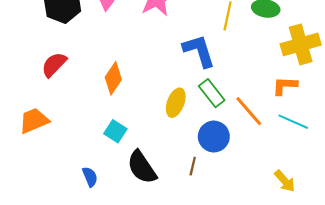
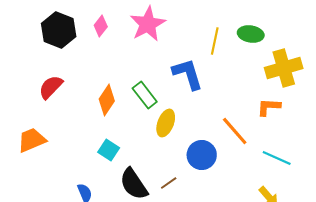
green rectangle: (212, 93) -> (145, 95), moved
cyan line: (293, 122) -> (277, 158), moved
brown line: (193, 166) -> (169, 183), moved, turned 42

